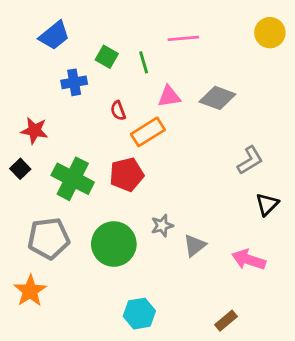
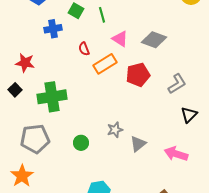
pink triangle: (169, 96) -> (120, 39), turned 42
red pentagon: (127, 175) -> (138, 75), moved
green cross: (73, 179) -> (52, 97), turned -36
green circle: (114, 244) -> (81, 143), size x0.5

